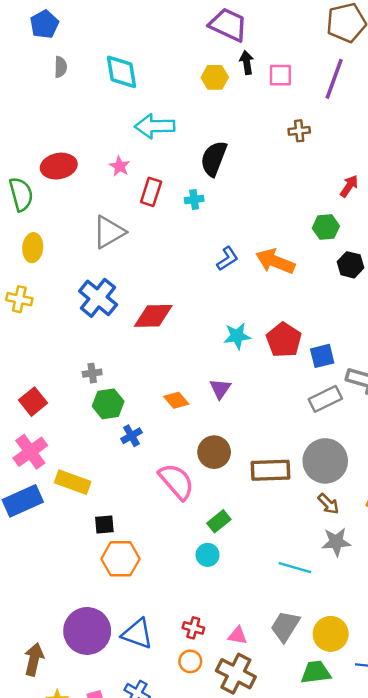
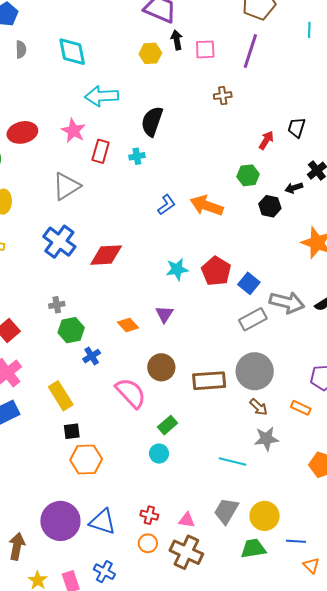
pink star: (120, 166) -> (73, 131), size x1.4
blue square: (322, 356) -> (249, 283), turned -35
yellow rectangle: (73, 482) -> (61, 396), moved, turned 40

